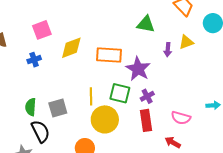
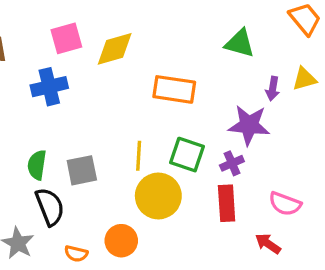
yellow diamond: (71, 48) -> (115, 49), moved
blue cross: (34, 60) -> (49, 87), size x1.5
purple star: (138, 69) -> (249, 125), moved, turned -30

